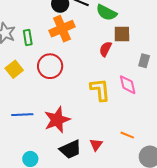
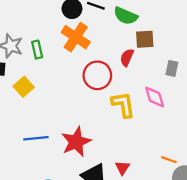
orange cross: (62, 29) -> (76, 37), turned -30
red circle: (50, 66) -> (97, 75), moved
orange line: (127, 135) -> (169, 160), moved

